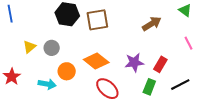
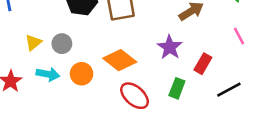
purple star: (134, 62) -> (170, 47), moved, turned -30
cyan arrow: (47, 84) -> (48, 74), moved
green rectangle: (149, 87) -> (177, 88), moved

